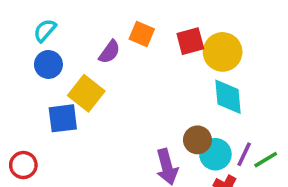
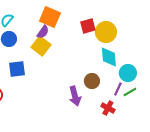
orange square: (142, 34) -> (50, 17), moved, size x1.5
yellow square: (86, 93) -> (41, 46), moved
cyan circle: (215, 154) -> (128, 73), moved

